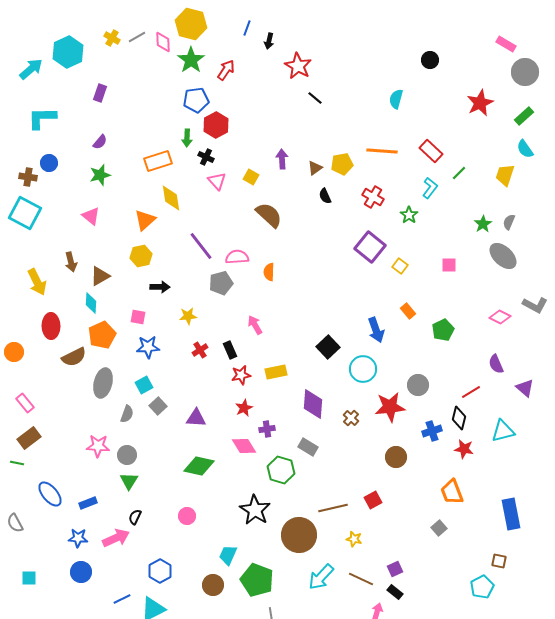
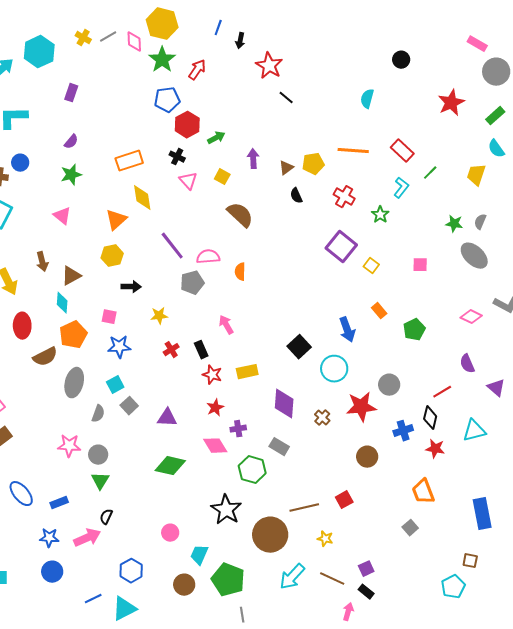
green arrow: (187, 138) -> (216, 138), moved, turned -120
green star: (483, 224) -> (454, 224), turned -30
red star: (241, 375) -> (212, 375), turned 30
pink circle: (187, 516) -> (170, 533), moved

